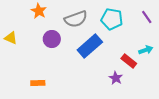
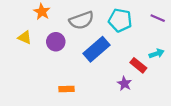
purple line: (147, 17) -> (158, 18), turned -32
yellow triangle: (11, 38) -> (25, 37), moved
orange rectangle: (38, 83) -> (67, 89), moved

